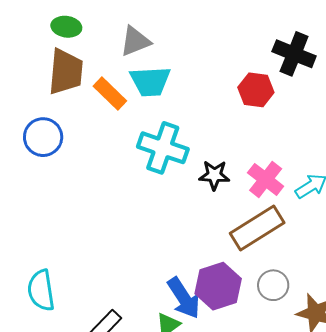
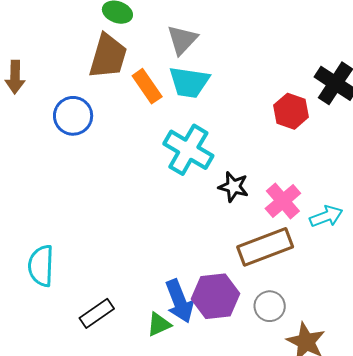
gray triangle: (135, 41) -> (182, 40), turned -36

